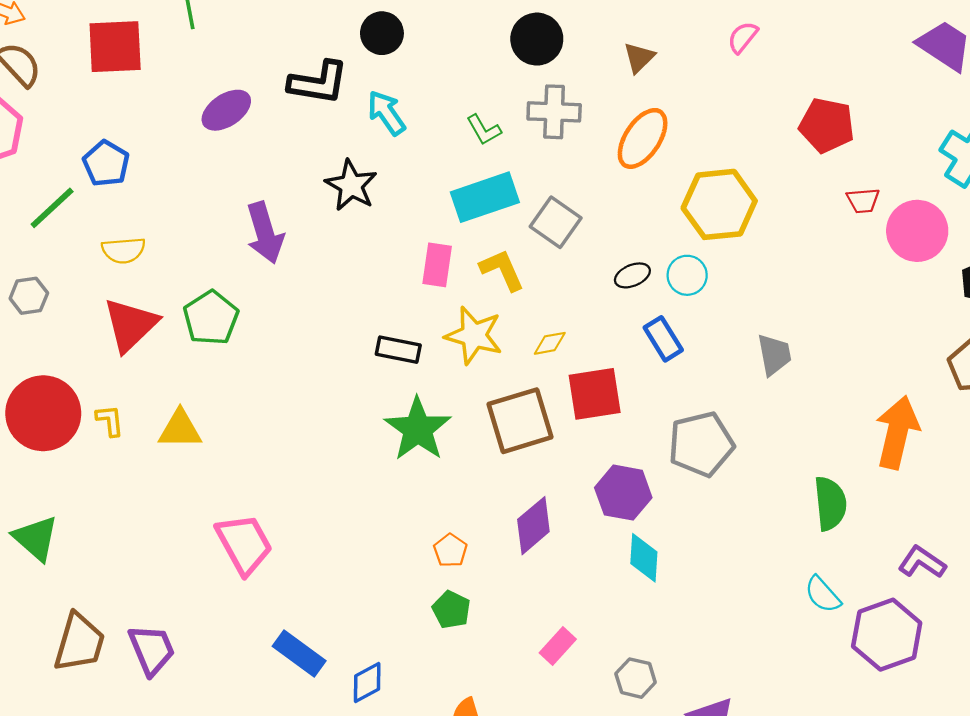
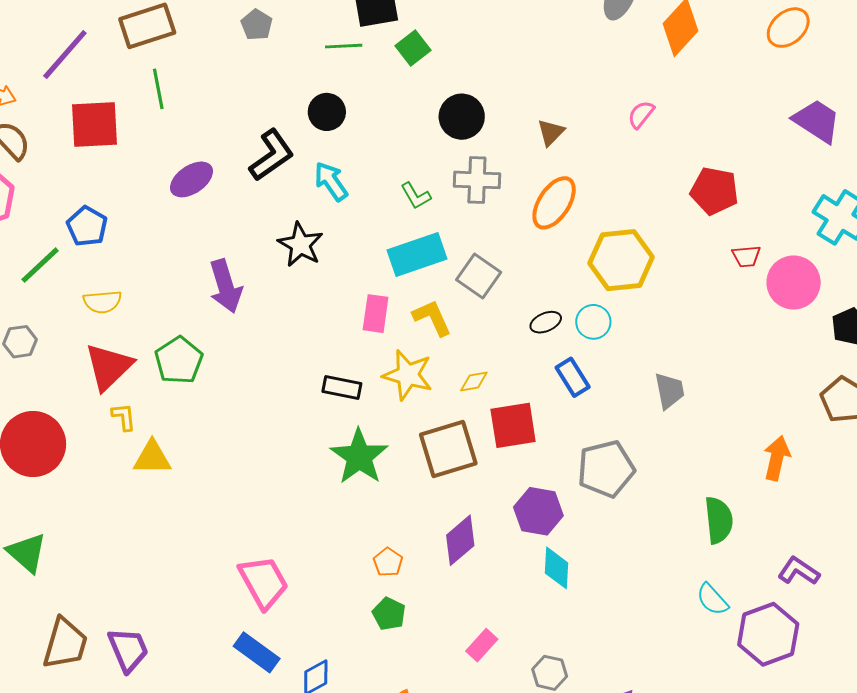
black L-shape: (318, 83) -> (272, 155), turned -44
yellow L-shape: (110, 420) -> (124, 417), moved
orange arrow: (897, 432) -> (777, 458), size x0.7
pink trapezoid: (244, 544) -> (264, 582), moved

